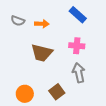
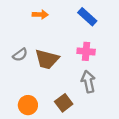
gray semicircle: (18, 21) -> (20, 55), moved, turned -56
orange arrow: (42, 24) -> (40, 15), moved

